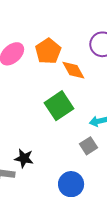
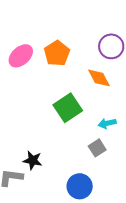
orange diamond: (73, 70) -> (99, 78), moved

